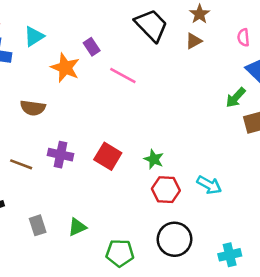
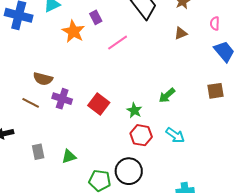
brown triangle: (194, 41) -> (181, 33), moved
pink line: (123, 76) -> (118, 43), turned -70
green arrow: (236, 98) -> (167, 95), moved
brown semicircle: (33, 108) -> (43, 79), moved
black circle: (175, 239) -> (129, 171), moved

